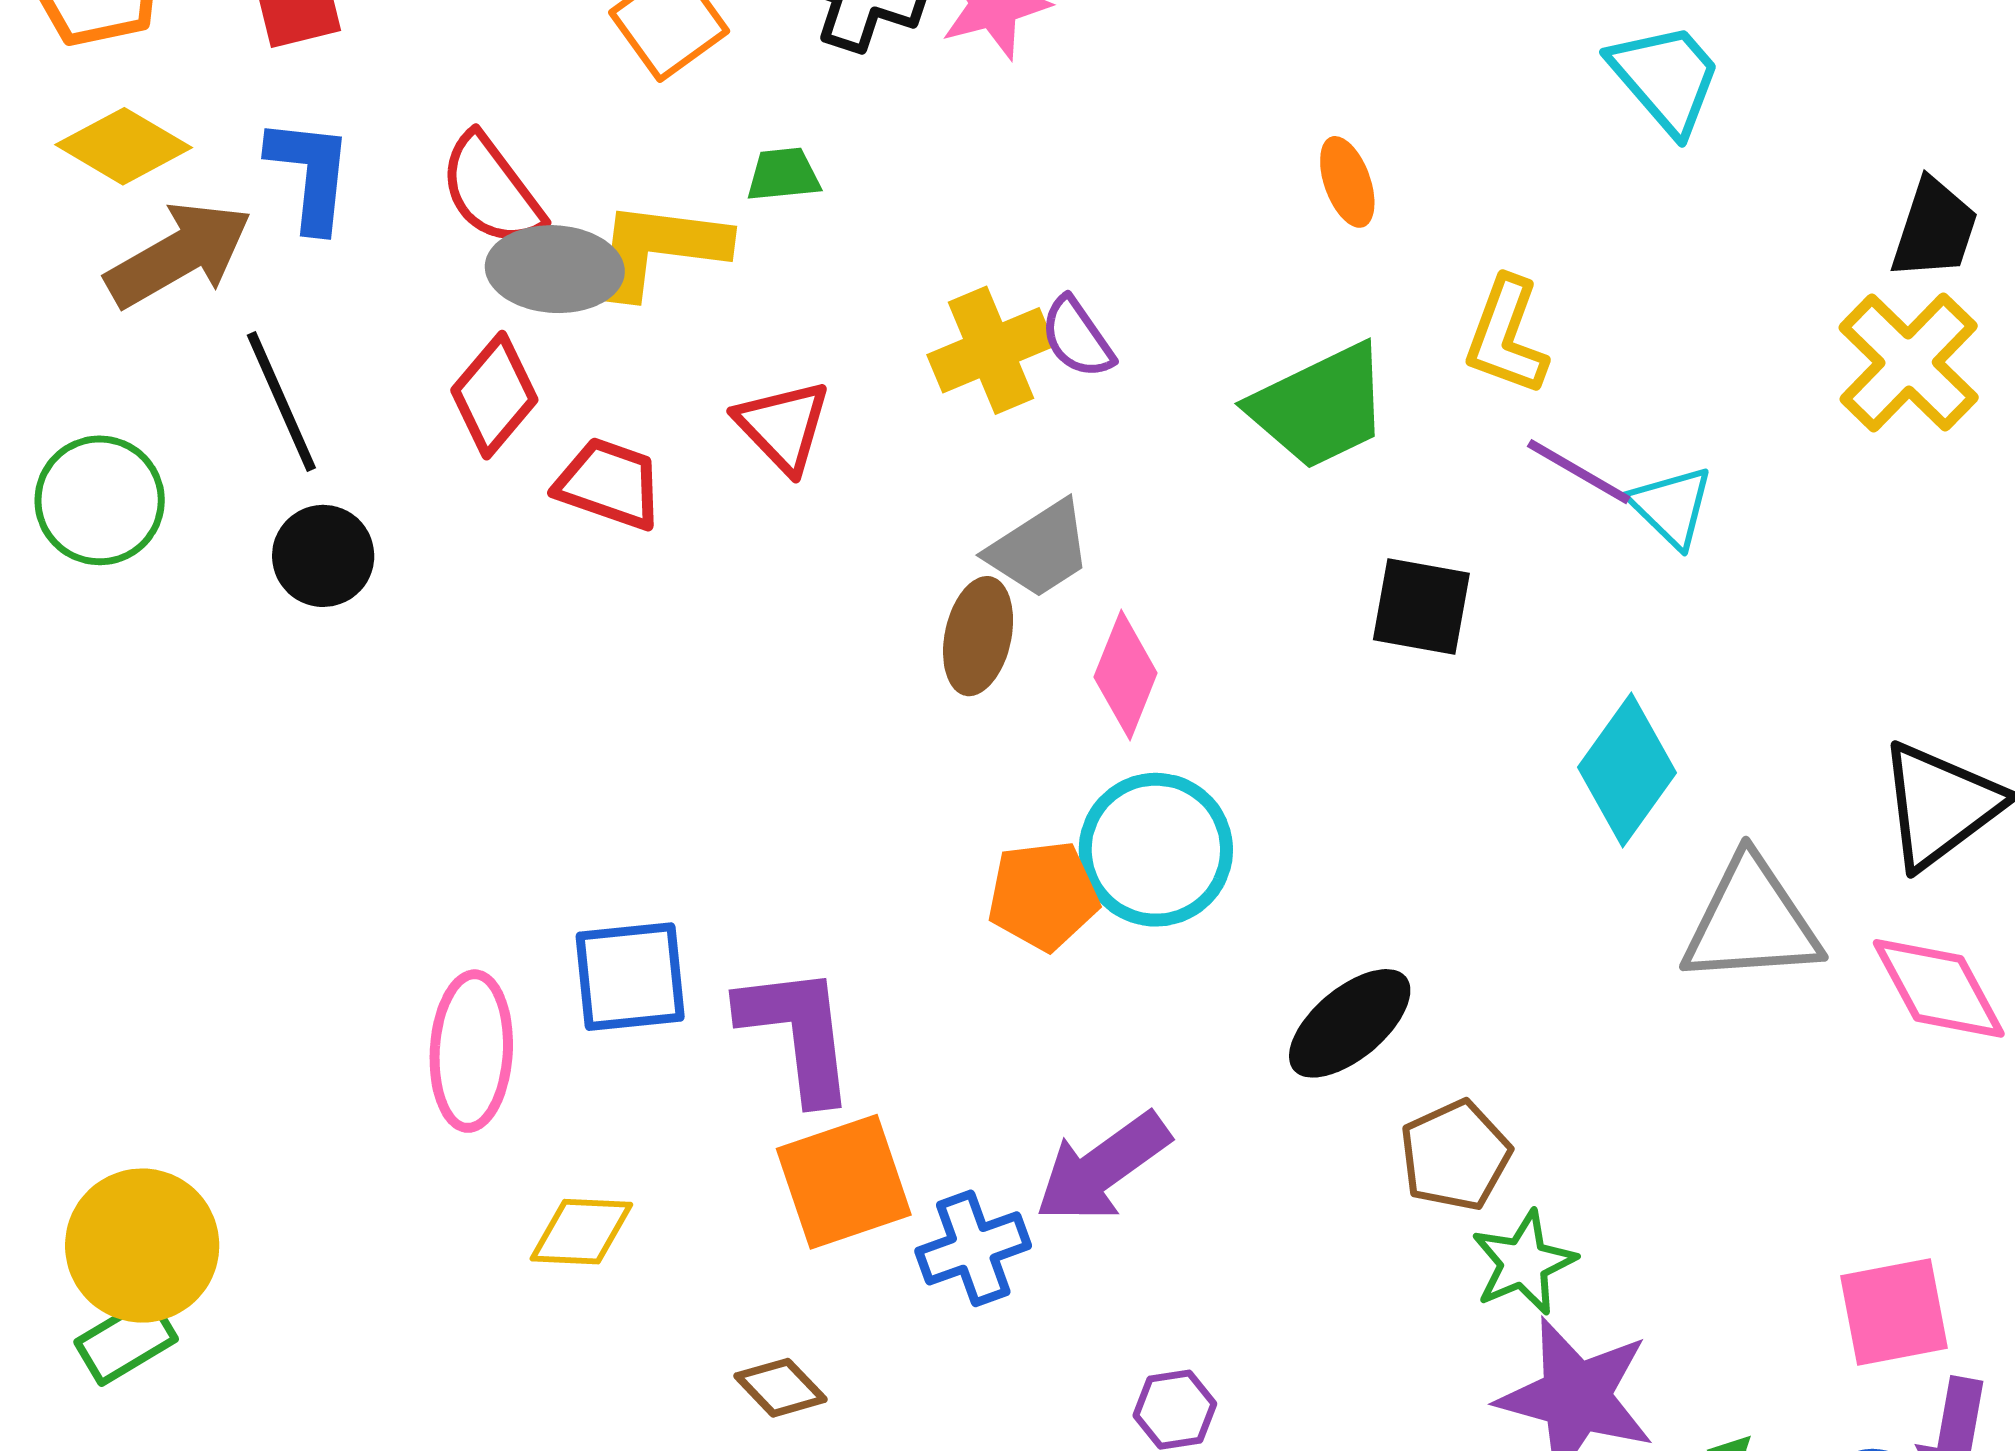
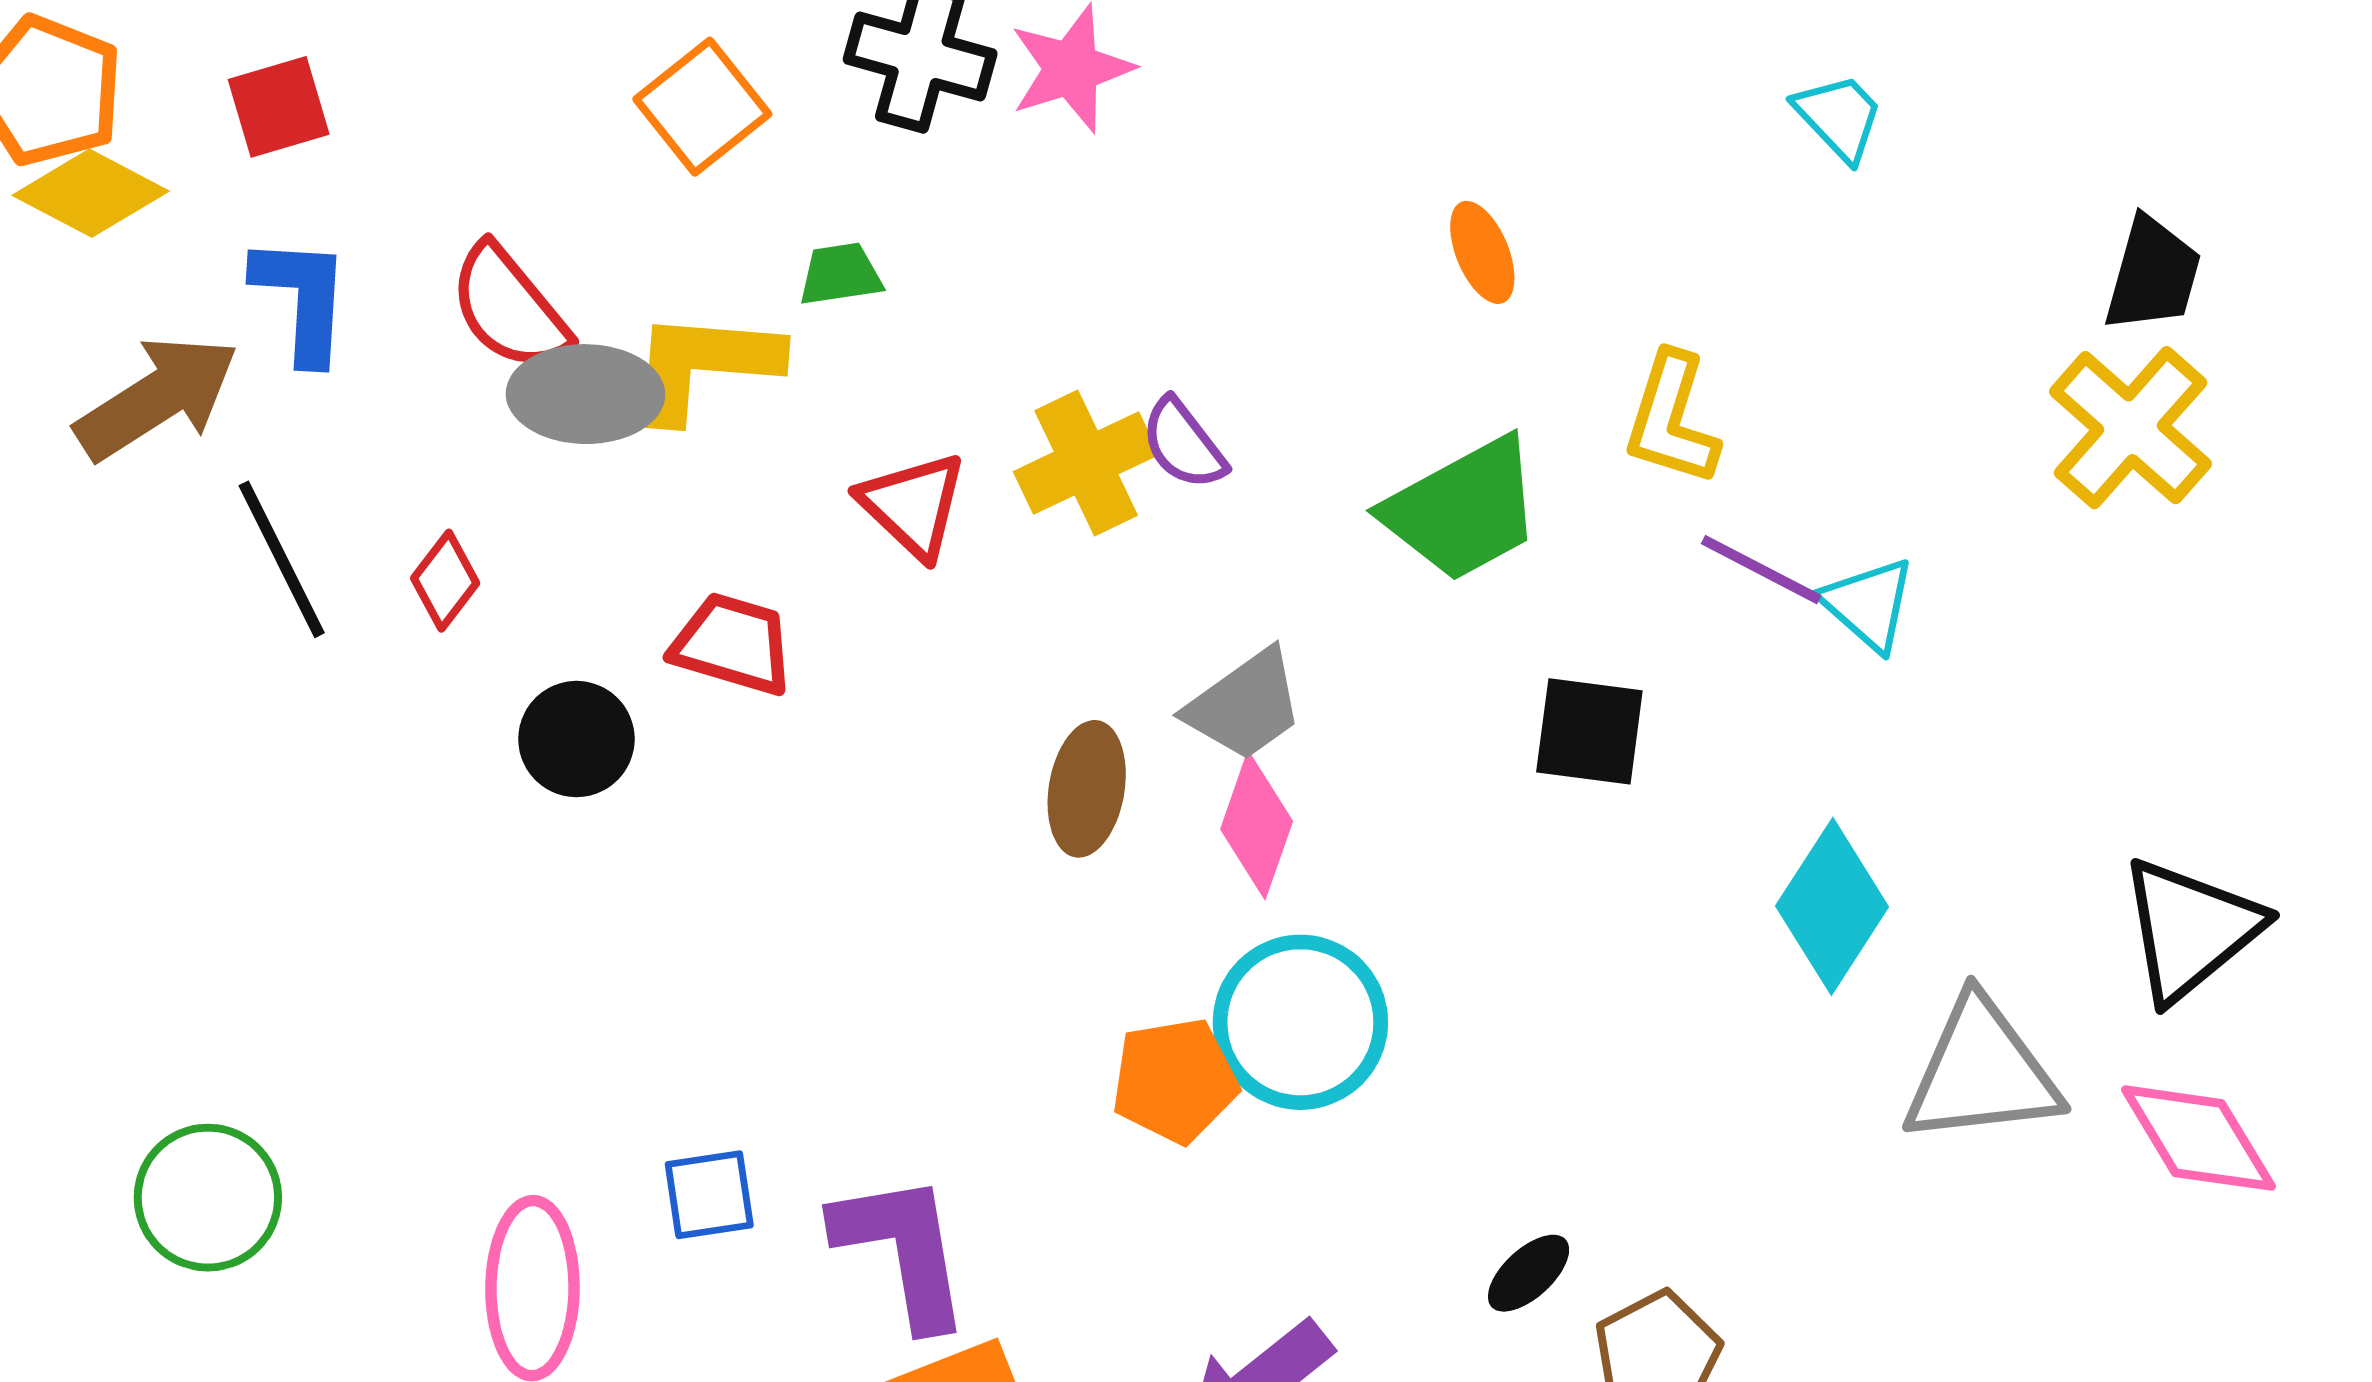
cyan trapezoid: (1666, 78) -> (1839, 117), size x0.7
yellow diamond: (124, 146) -> (91, 193), moved
red diamond: (494, 395) -> (445, 581), moved, size x0.7
red triangle: (783, 426) -> (913, 505), moved
red trapezoid: (609, 484) -> (733, 644), moved
green circle: (100, 500) -> (208, 1198), moved
gray trapezoid: (1040, 549) -> (1245, 705), moved
black circle: (323, 556) -> (576, 739), moved
blue square: (630, 977) -> (709, 1195), size x0.7
black ellipse: (1350, 1023) -> (1529, 1273), moved, size x0.6

